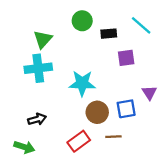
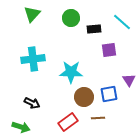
green triangle: (43, 39) -> (32, 14), moved
black arrow: (37, 119) -> (32, 103), turned 42

